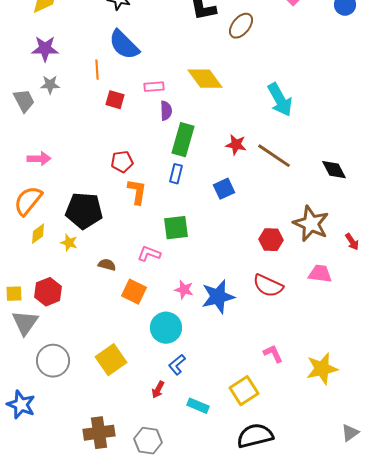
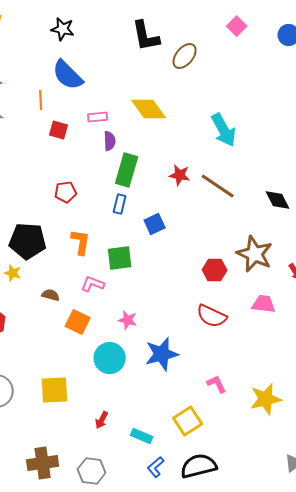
blue square: (224, 189) -> (155, 224), moved
orange L-shape: (137, 192) -> (81, 242), moved
blue star: (218, 297) -> (162, 354), moved
yellow square: (111, 360) -> (55, 390), turned 32
blue L-shape: (177, 365) -> (156, 467), moved

